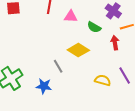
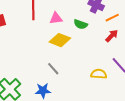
red arrow: (115, 43) -> (112, 36), moved, turned 64
yellow diamond: (78, 50) -> (60, 40), moved

